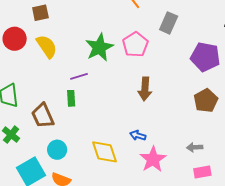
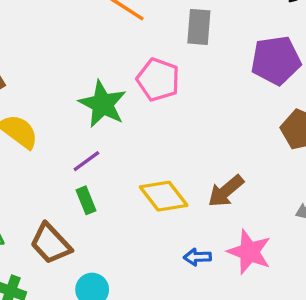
brown arrow: (145, 89) -> (226, 191), moved, turned 65
blue arrow: (138, 135) -> (197, 257), moved
yellow diamond: (104, 152) -> (164, 196), moved

